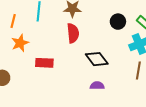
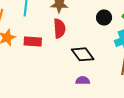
red rectangle: (44, 63) -> (33, 41), moved

